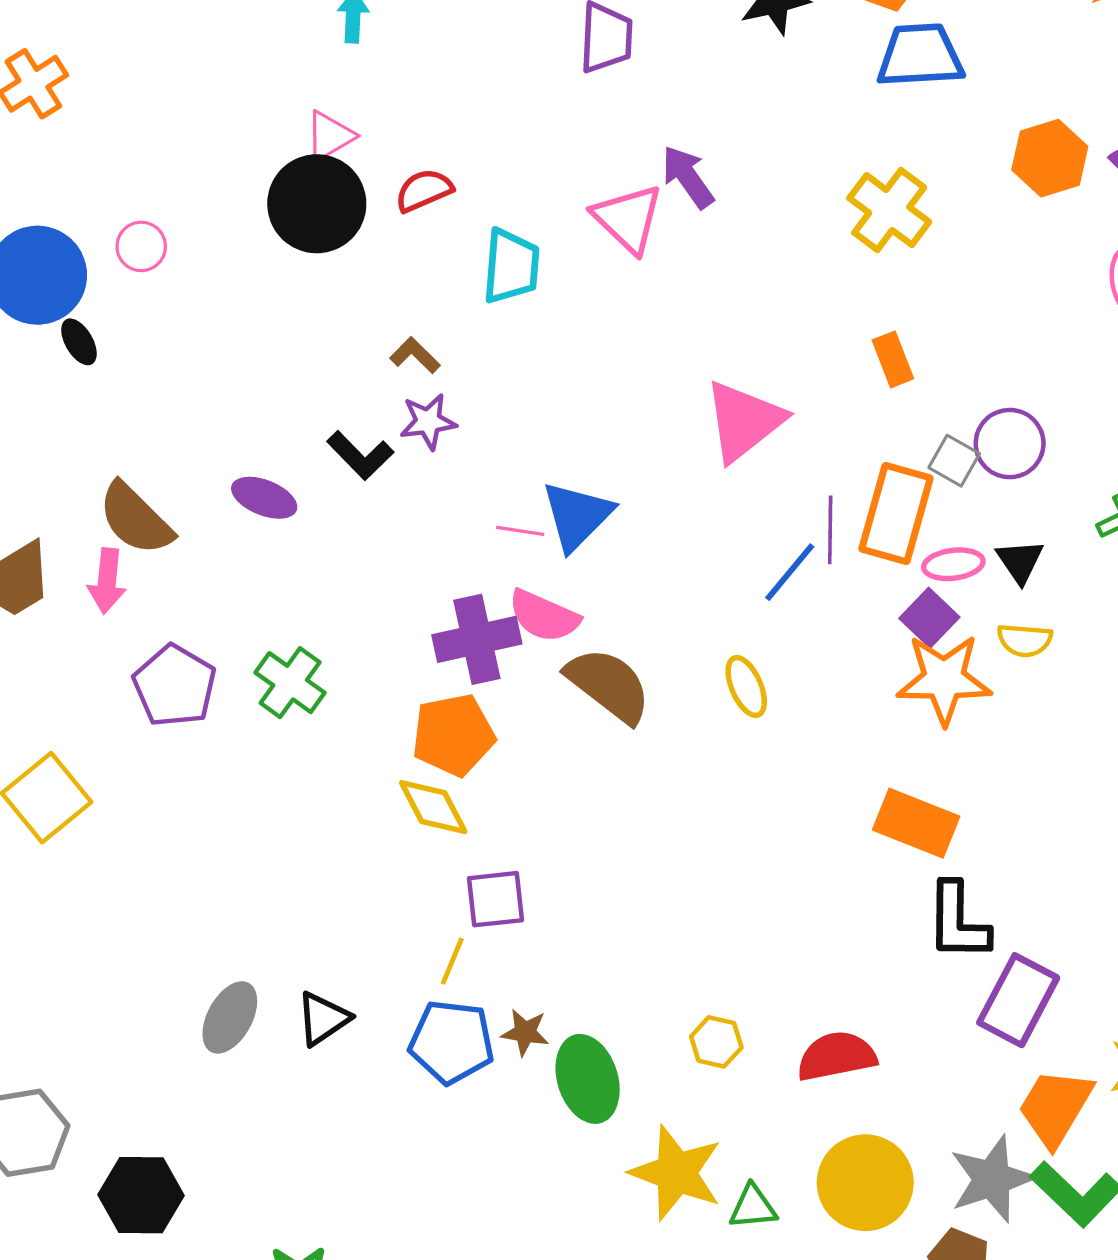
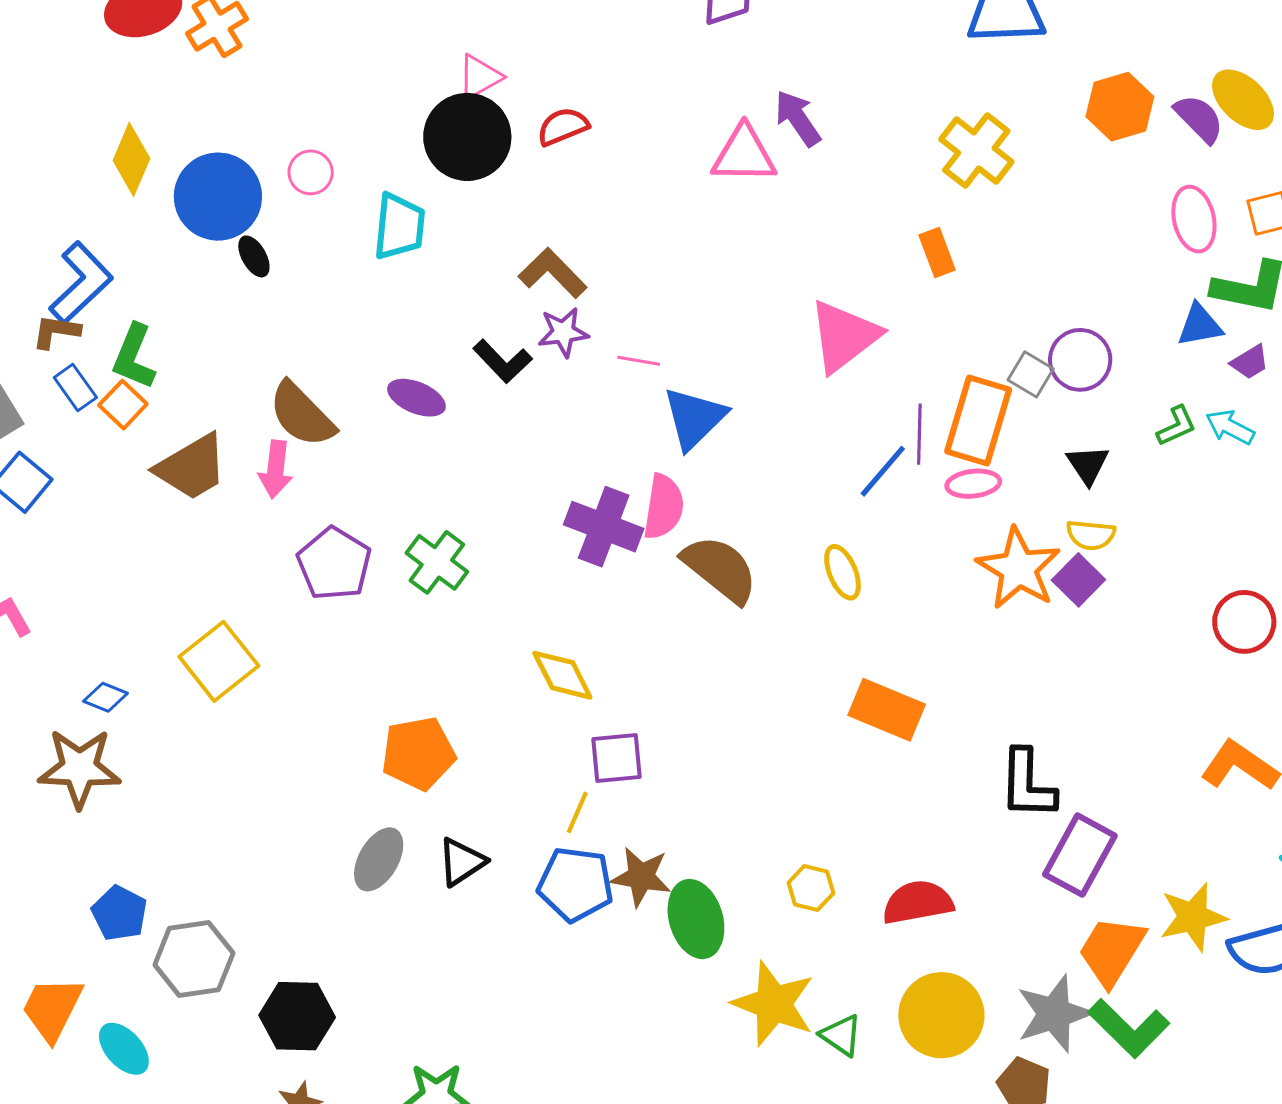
pink triangle: (628, 219) -> (744, 154), turned -44
cyan trapezoid: (511, 266) -> (399, 226), moved
brown L-shape: (415, 355) -> (553, 273), size x1.5
orange rectangle: (893, 359) -> (937, 252), moved
pink line: (520, 531) -> (639, 361), moved
pink ellipse: (953, 564) -> (973, 484), moved
pink semicircle: (544, 616) -> (664, 507), turned -106
purple square: (929, 618) -> (1078, 580), moved
purple cross: (477, 639) -> (604, 527), turned 32
orange star: (944, 679) -> (1019, 569), turned 30
orange pentagon: (453, 735) -> (418, 753), moved
orange rectangle: (916, 823) -> (887, 710), moved
brown star: (525, 1032) -> (641, 877), size x1.4
green triangle: (753, 1207) -> (841, 1035), turned 39

